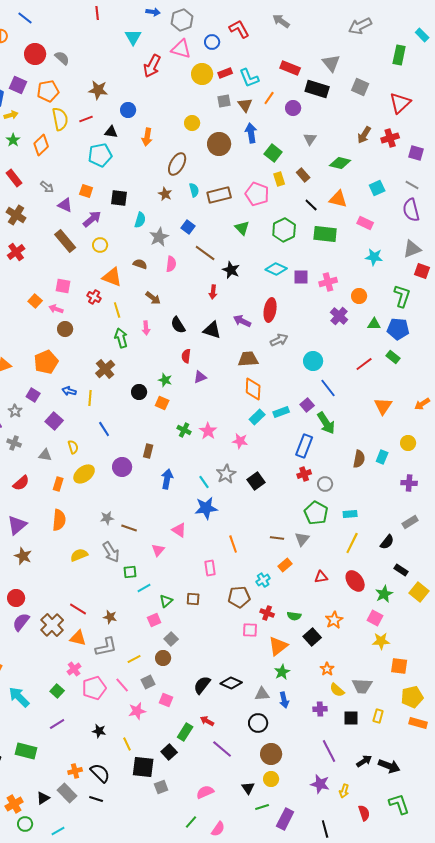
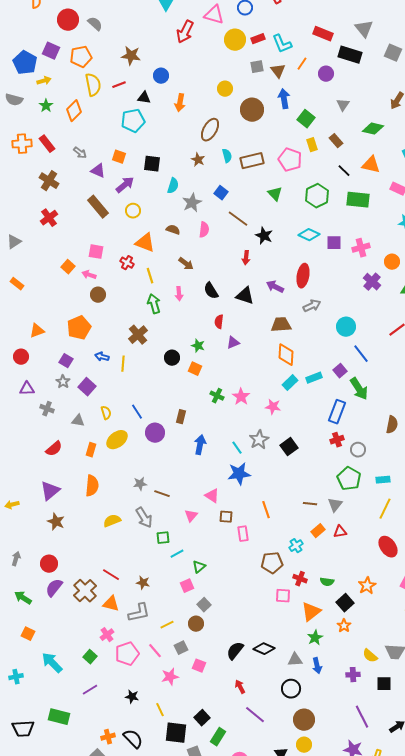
gray star: (15, 411) -> (63, 382), moved
blue line: (104, 429) -> (137, 412), moved
red triangle: (321, 577) -> (340, 532), moved
brown square: (193, 599) -> (226, 517), moved
orange star: (327, 669) -> (344, 626), moved
red arrow: (207, 721) -> (240, 687), turned 32
green rectangle: (185, 732) -> (218, 737), moved

